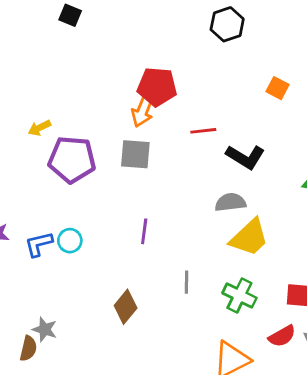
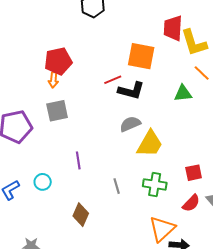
orange square: (277, 88) -> (141, 56), moved, size x1.8
orange arrow: (143, 110) -> (53, 80), size x0.7
red line: (203, 131) -> (113, 80), moved
cyan circle: (70, 241) -> (43, 182), moved

